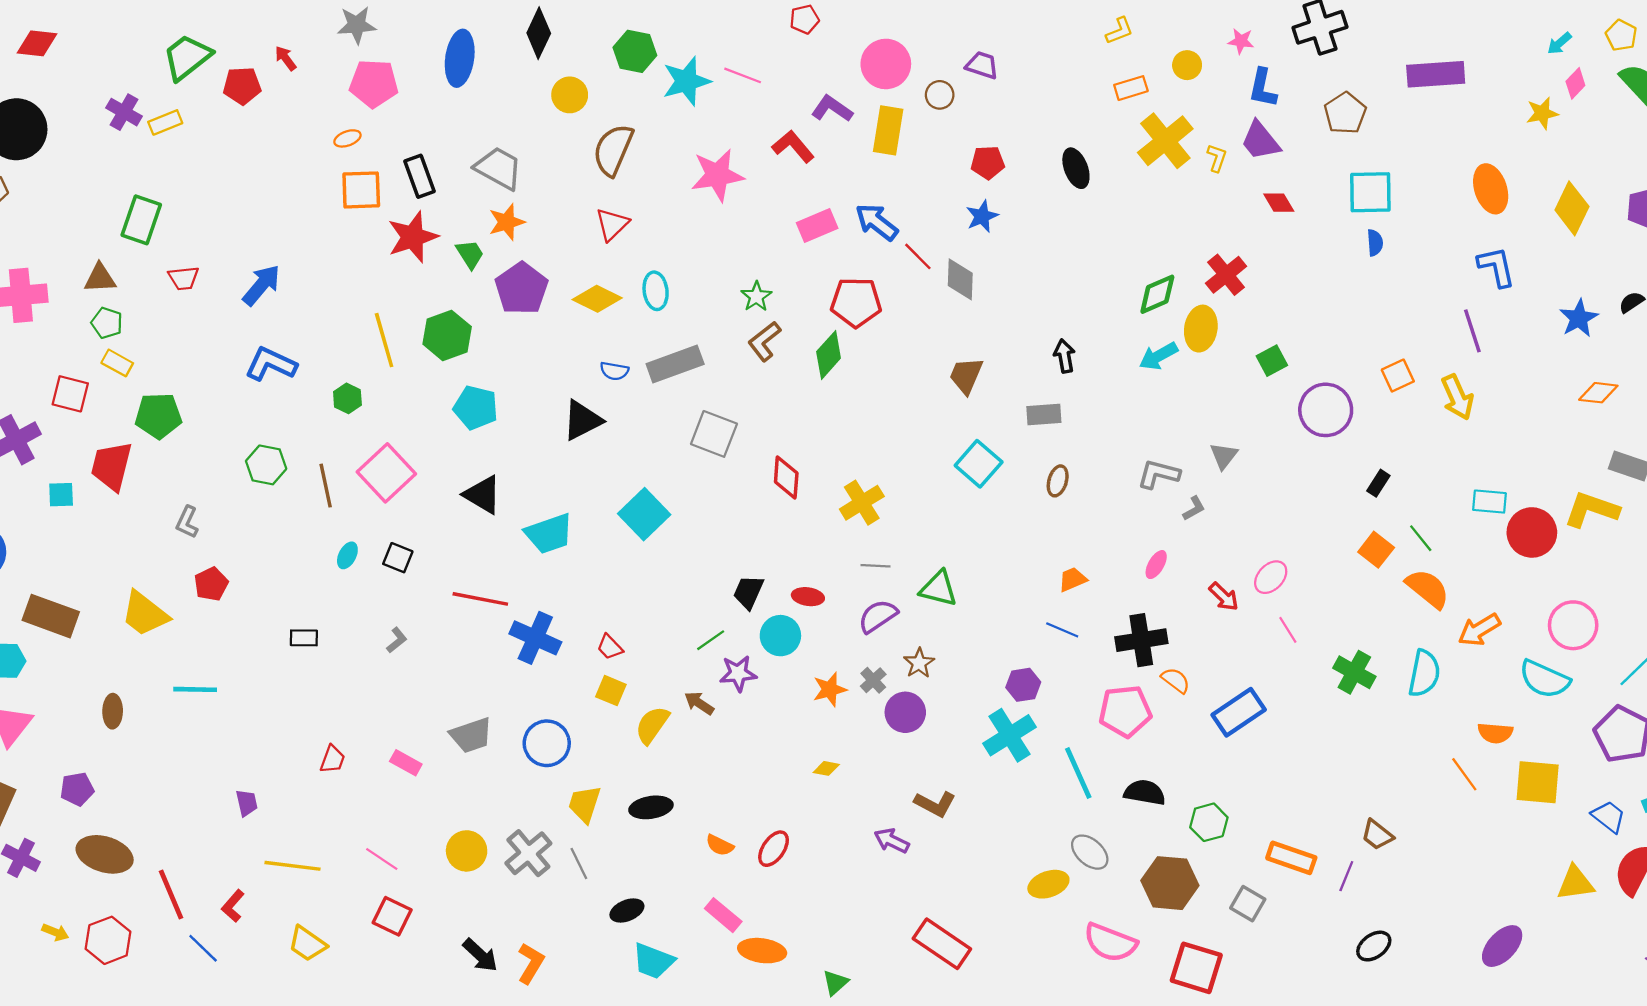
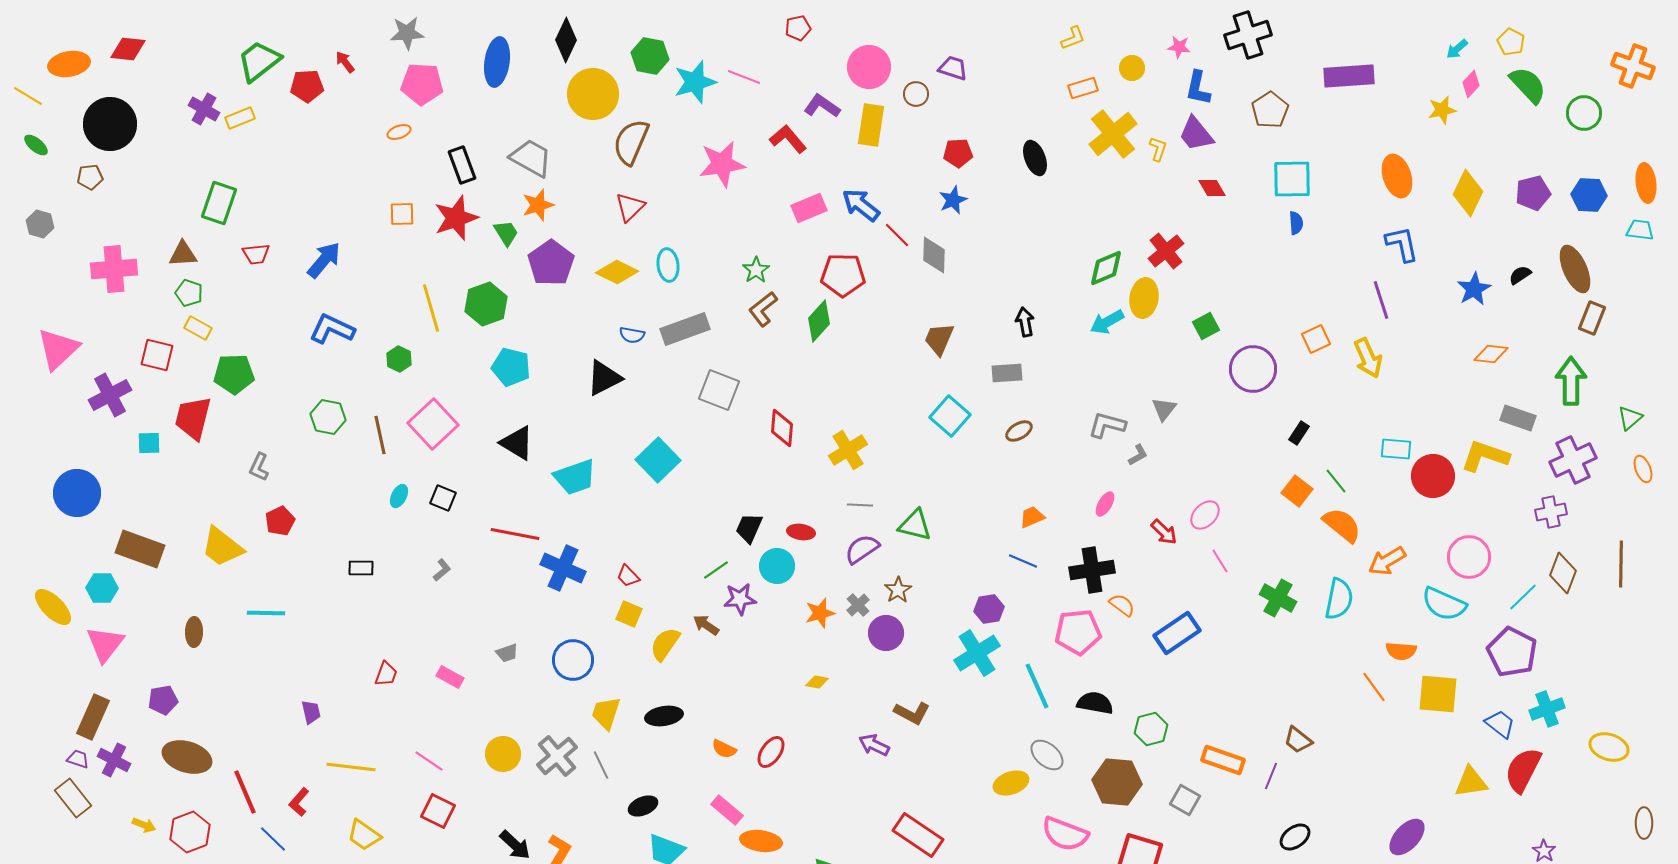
yellow circle: (570, 95) -> (593, 94), size x1.6
orange square: (361, 190) -> (402, 214), moved, size x0.7
brown ellipse: (1058, 481) -> (1019, 431), turned 44
gray trapezoid: (471, 735) -> (507, 653), size x0.6

